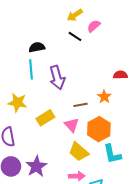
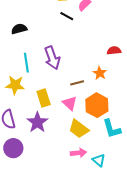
black semicircle: (37, 47) -> (19, 29), moved
cyan line: (31, 69) -> (26, 63), moved
yellow rectangle: (45, 118) -> (44, 98), turned -72
purple star: (36, 166) -> (37, 122), moved

